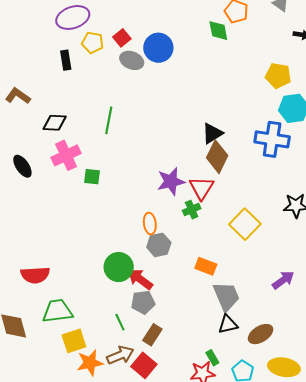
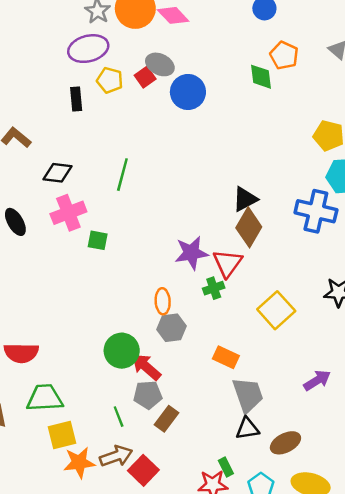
gray ellipse: (132, 60) -> (160, 64), moved
brown rectangle: (152, 335) -> (167, 419), moved

